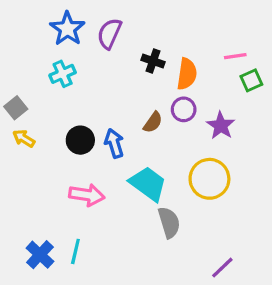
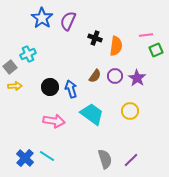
cyan cross: (63, 74) -> (28, 54), moved
purple circle: (184, 109) -> (115, 76), moved
yellow arrow: (24, 138) -> (15, 86), turned 144
yellow circle: (209, 179) -> (130, 111), size x0.7
gray semicircle: (169, 222) -> (105, 159), moved
cyan line: (75, 251) -> (47, 156), turned -70
purple line: (222, 268) -> (131, 160), moved

